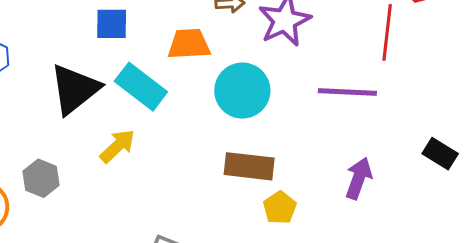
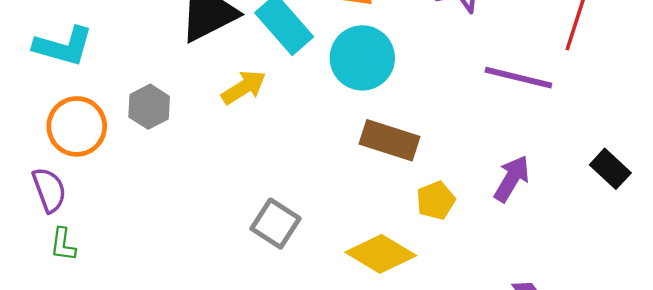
cyan circle: (242, 91) -> (362, 58), moved
yellow pentagon: (280, 208) -> (436, 200), moved

